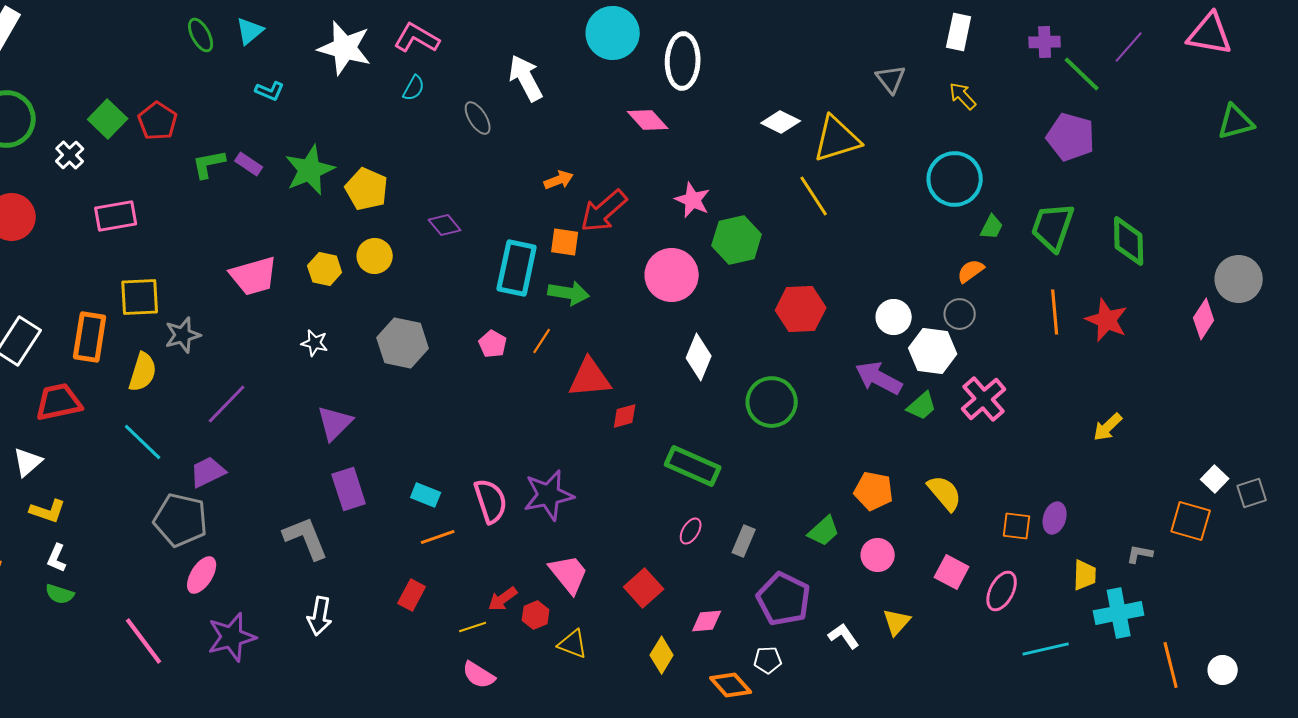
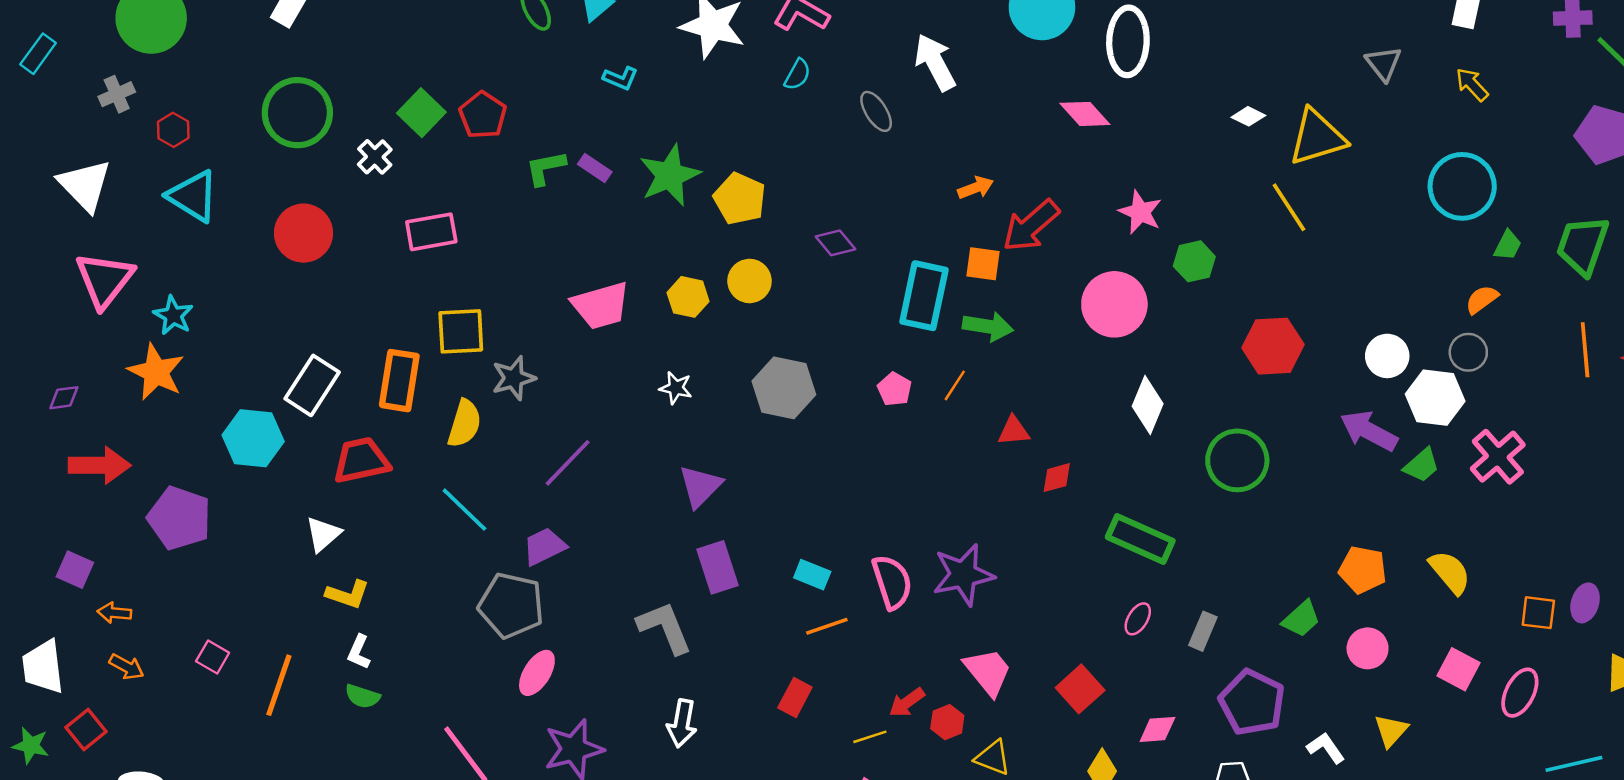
white diamond: (781, 122) -> (1248, 116), size x0.7
green hexagon: (737, 240) -> (1194, 261), size x0.7
red triangle: (590, 378) -> (1014, 431), size x0.6

